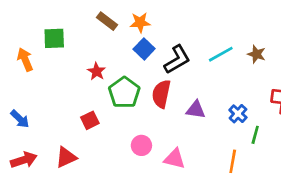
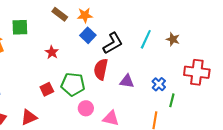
cyan line: (221, 54) -> (146, 39), turned -36
green pentagon: (124, 93) -> (73, 84), moved, turned -30

